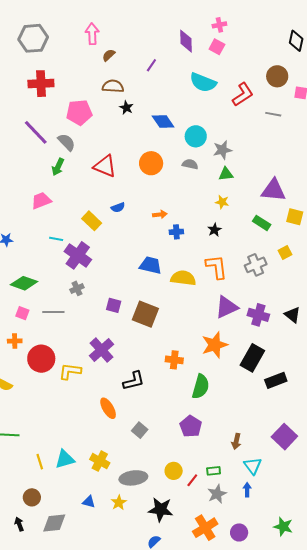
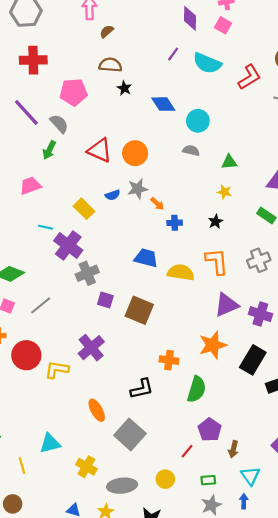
purple line: (151, 65) -> (173, 54), moved
gray star: (222, 150) -> (138, 189), moved
orange circle: (151, 163) -> (135, 153), moved
orange arrow: (160, 214) -> (157, 204), turned 48
gray cross: (77, 288) -> (87, 273), moved, size x1.5
gray line: (53, 312) -> (41, 305), turned -40
black L-shape: (134, 381) -> (142, 389), moved
purple pentagon: (191, 426) -> (210, 430), moved
gray square: (140, 430) -> (130, 434), size x1.8
cyan triangle: (65, 459) -> (50, 443), moved
red line: (192, 480) -> (187, 451), moved

